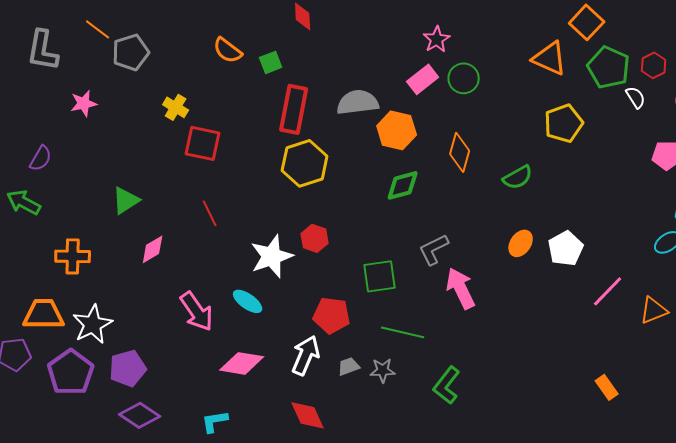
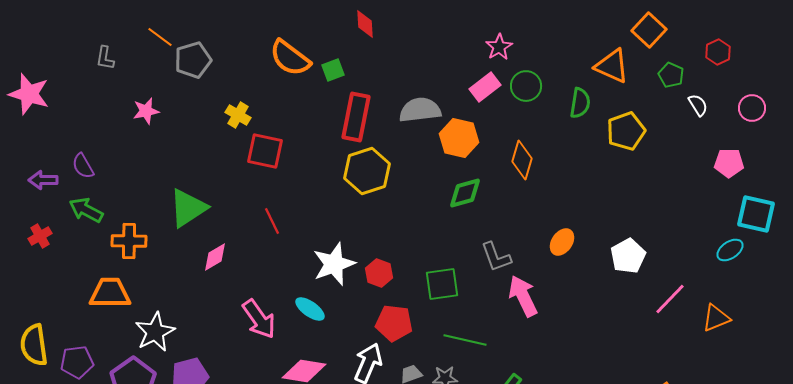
gray L-shape: (43, 50) -> (105, 58), size x0.6
orange semicircle: (228, 50) -> (290, 58), size x1.4
red hexagon: (654, 65) -> (718, 52), moved
green pentagon: (609, 67) -> (671, 75), size x0.6
purple semicircle: (41, 158) -> (83, 166), moved, turned 120
green semicircle: (518, 177) -> (580, 103), moved, turned -52
green triangle: (126, 200) -> (188, 208), size x1.4
red hexagon: (315, 238) -> (379, 273), moved
orange ellipse: (521, 243) -> (562, 242), moved
gray L-shape: (434, 249) -> (496, 257), turned -84
orange cross: (73, 256) -> (129, 241), moved
orange trapezoid: (44, 314) -> (110, 293), moved

